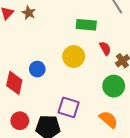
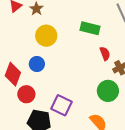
yellow circle: (74, 56) -> (46, 36), moved
red circle: (20, 121) -> (26, 94), moved

